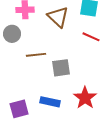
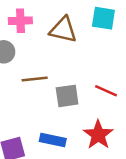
brown triangle: (58, 17) -> (63, 30), turned -30
red line: (91, 37) -> (106, 91), moved

